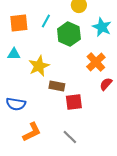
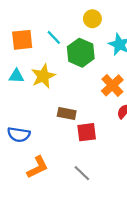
cyan line: (46, 21) -> (54, 37), turned -72
yellow star: (39, 66) -> (43, 76), moved

